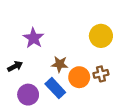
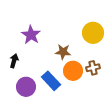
brown star: (60, 64) -> (63, 52), moved
black arrow: (15, 66) -> (14, 61), turned -48

